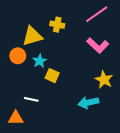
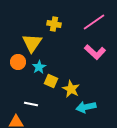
yellow cross: (57, 25) -> (54, 24), moved
yellow triangle: (32, 36) -> (32, 43), turned -40
yellow star: (104, 80) -> (71, 89), moved

